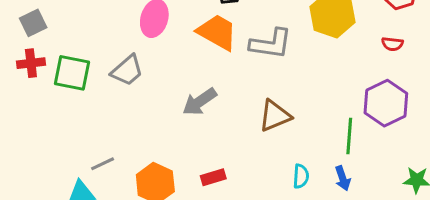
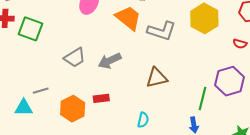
gray trapezoid: (127, 70) -> (75, 58), moved
cyan semicircle: (301, 176) -> (143, 120), moved
red rectangle: (213, 177) -> (101, 98), moved

